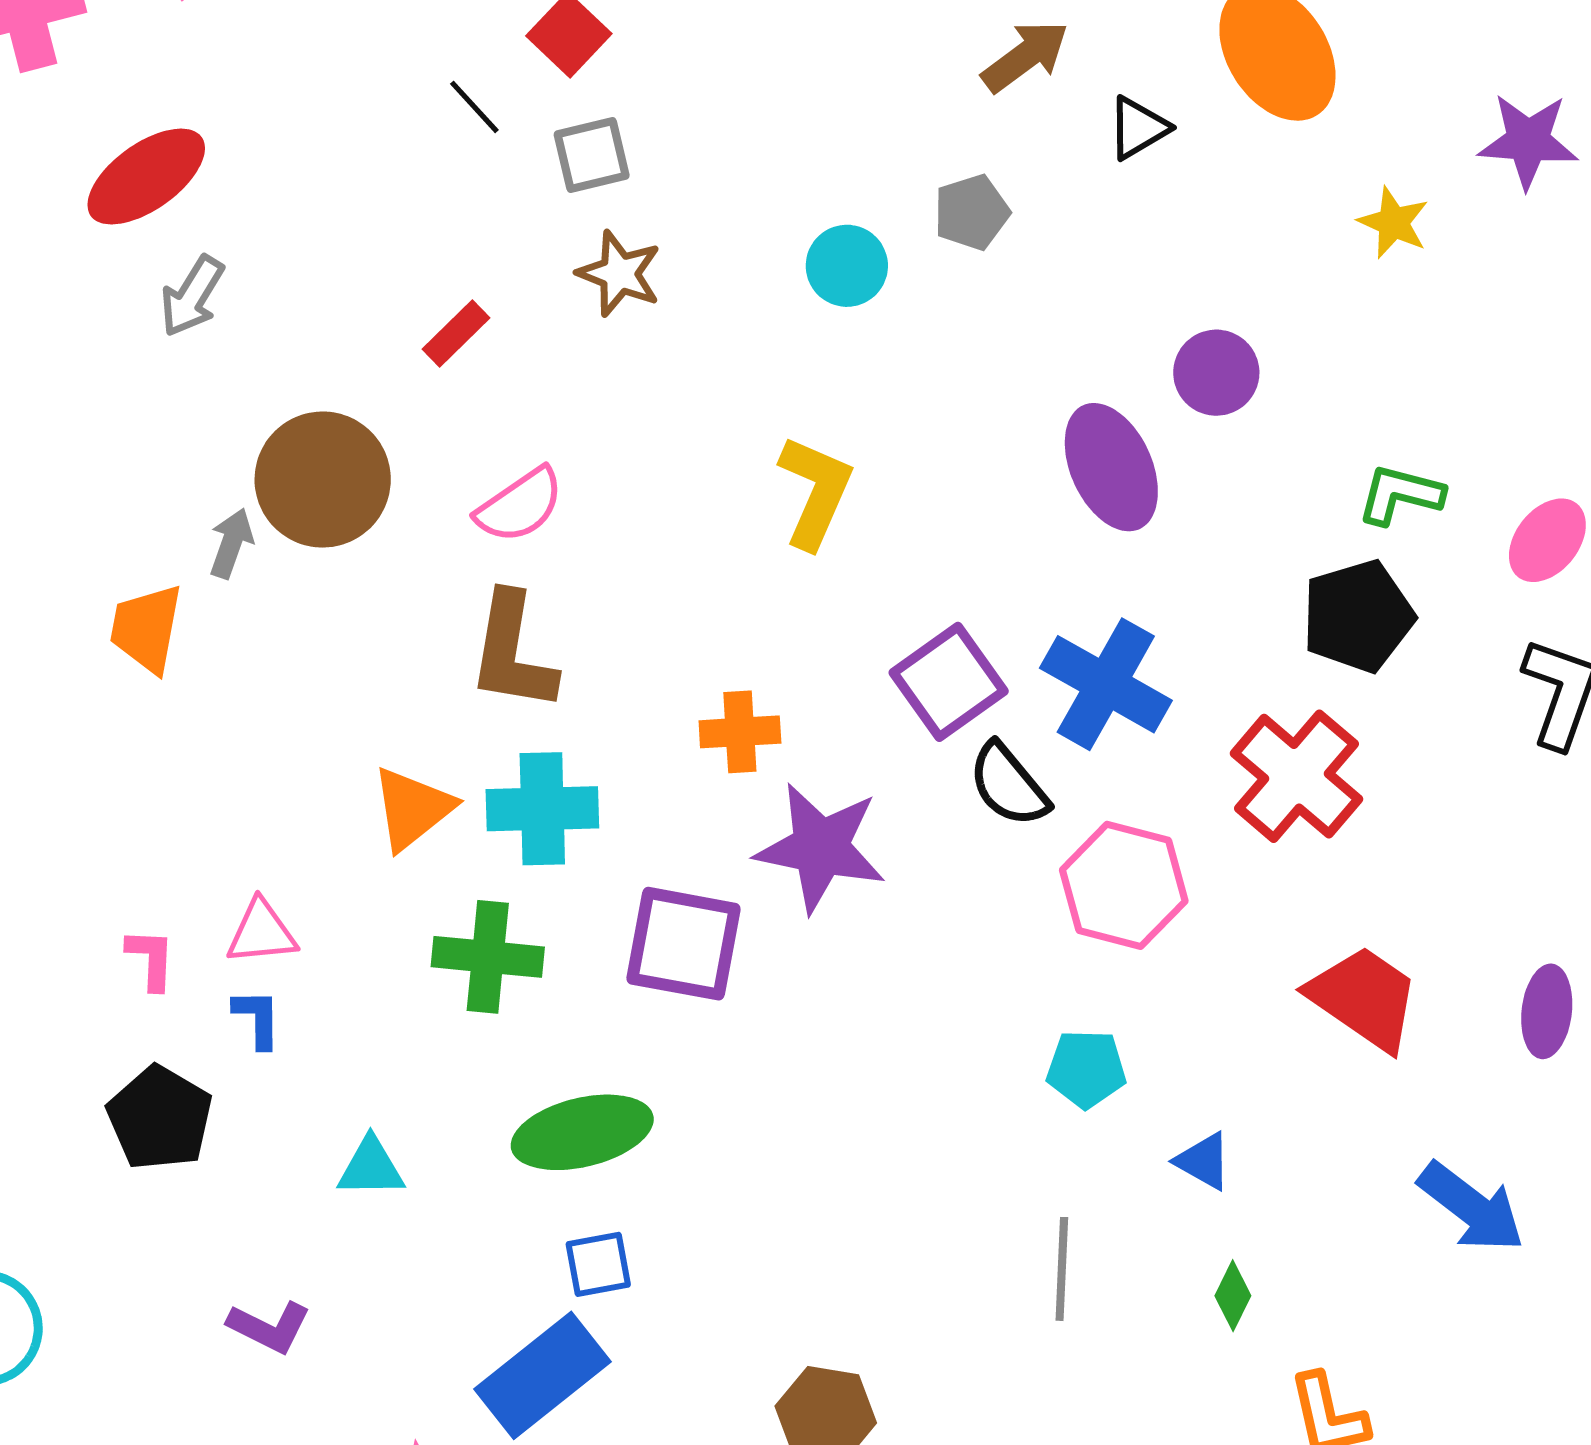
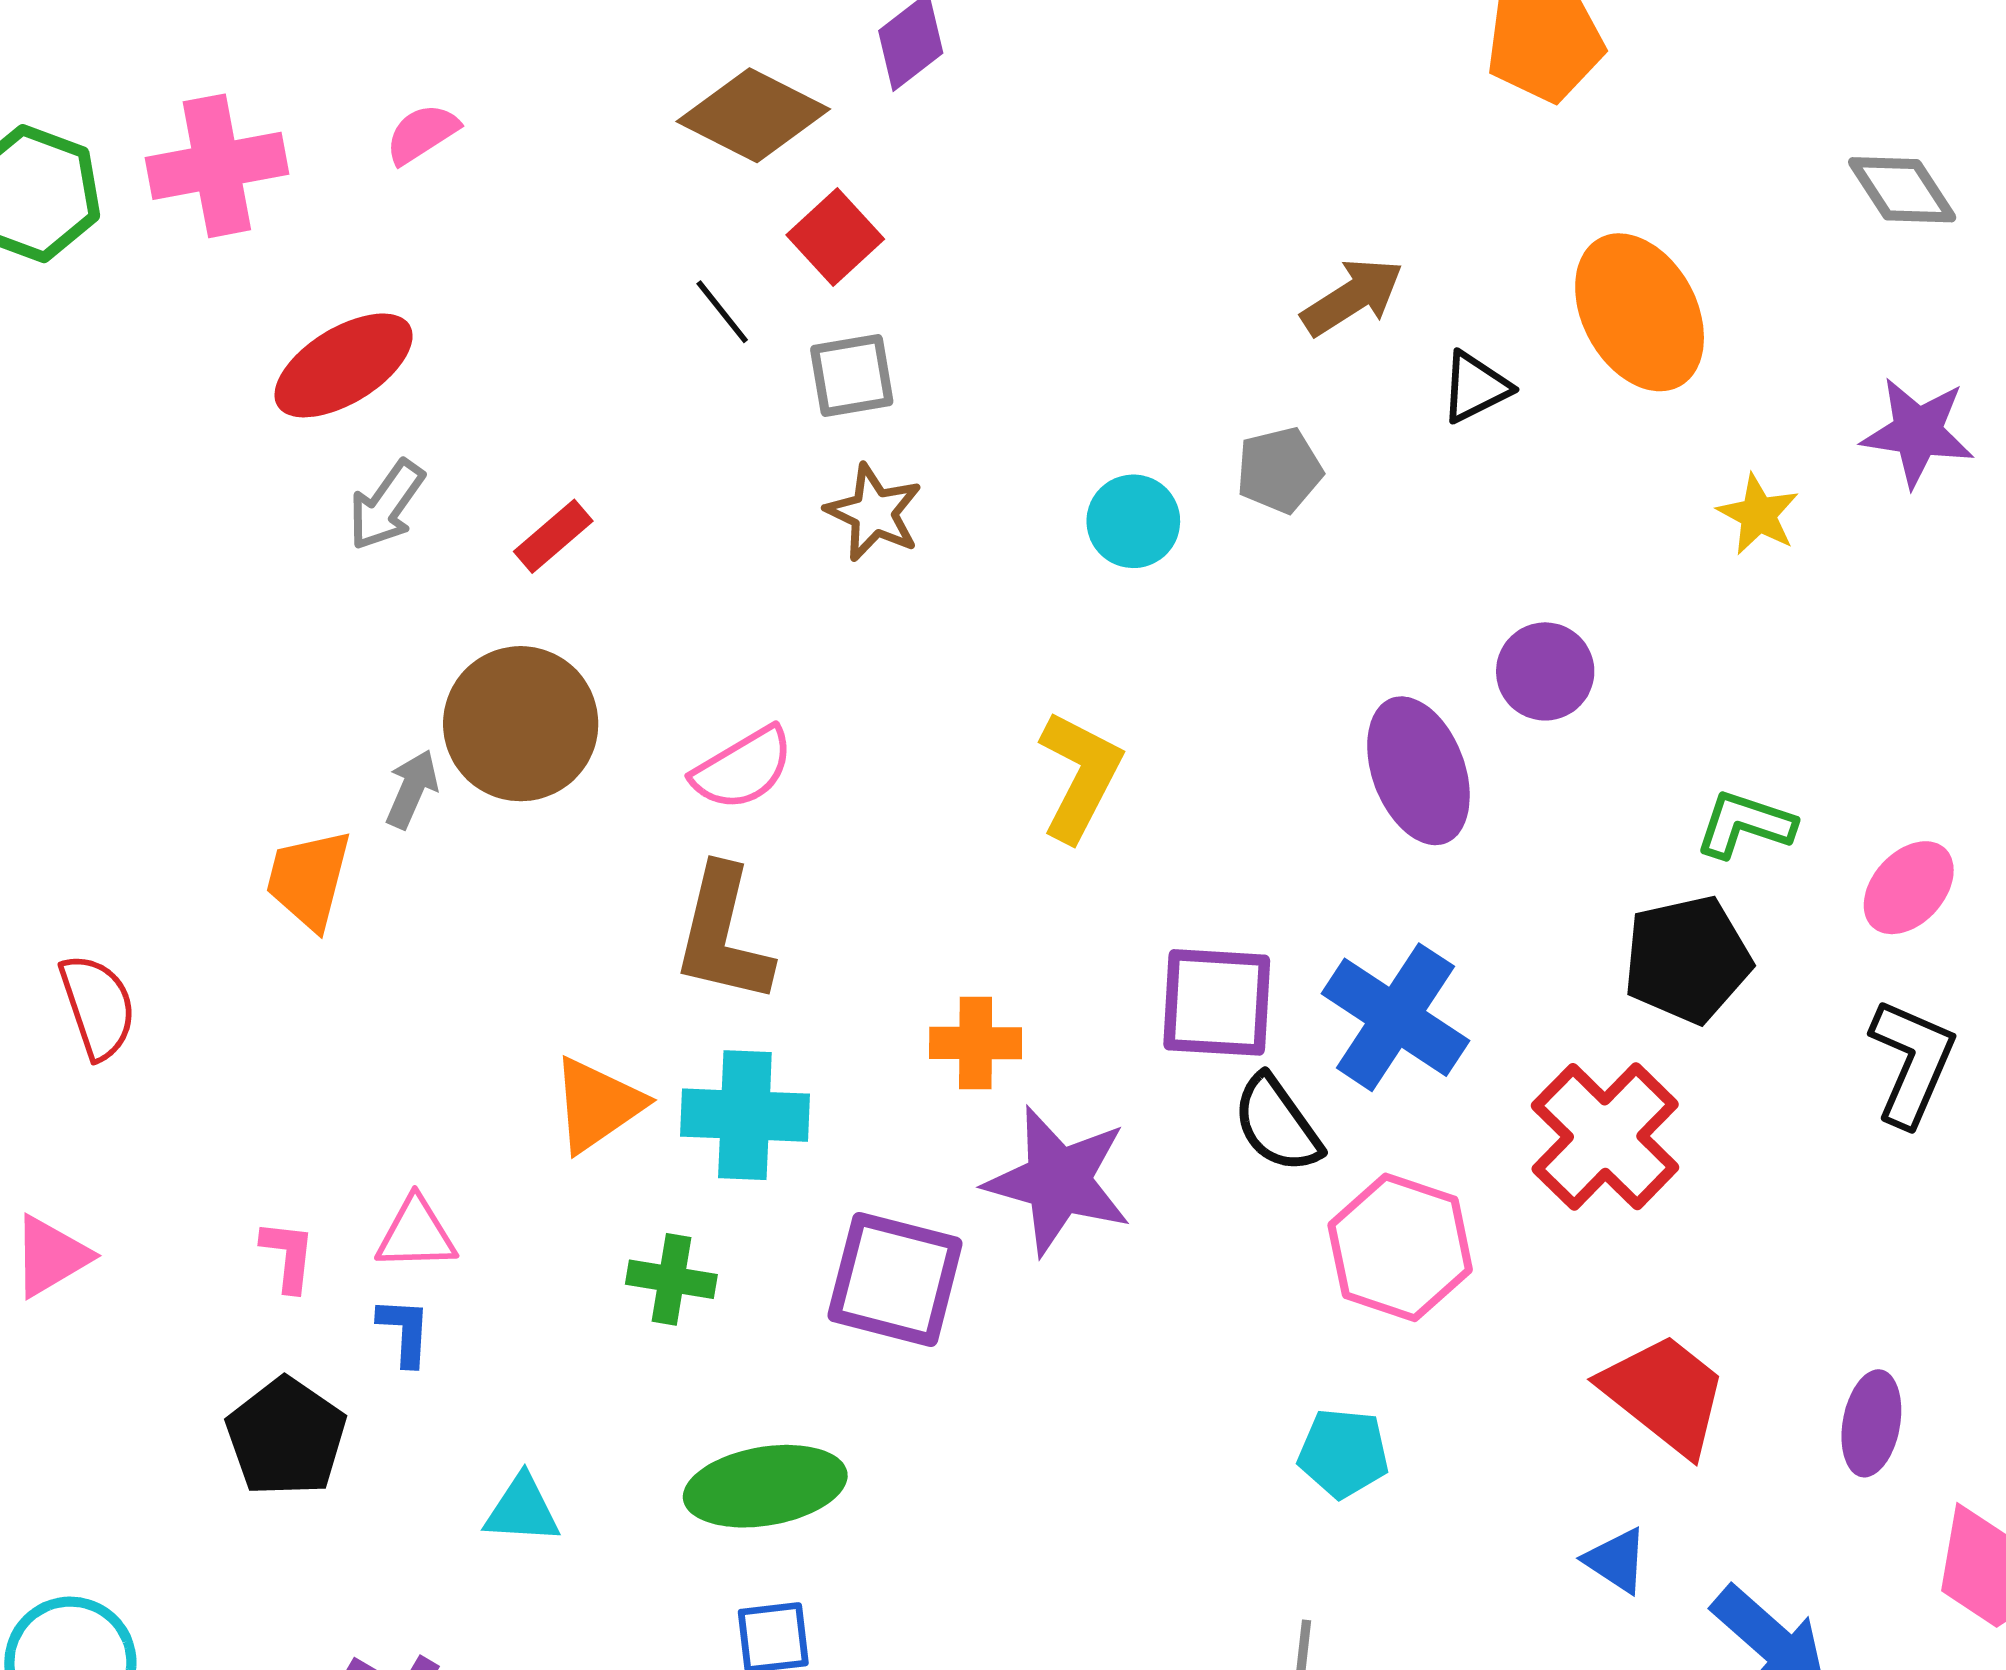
red rectangle: (456, 333) -> (553, 536), moved
purple square: (949, 682) -> (1217, 1002), turned 35
green cross: (488, 957) -> (671, 1279), size x0.7
blue triangle: (1203, 1161) -> (1616, 1560), moved

